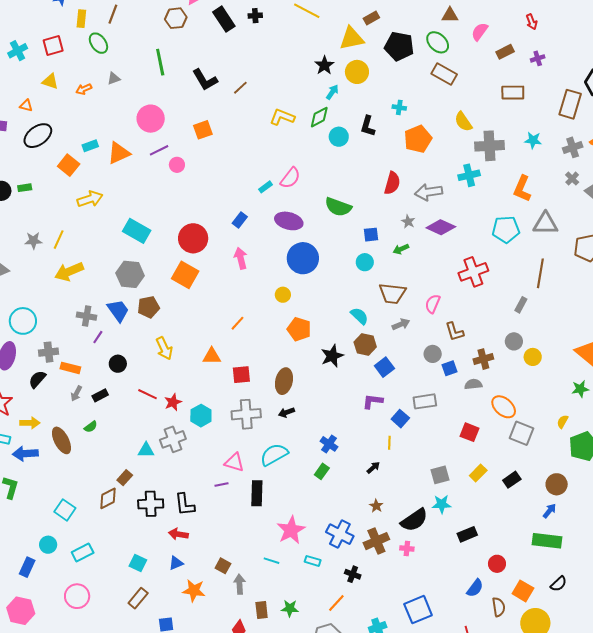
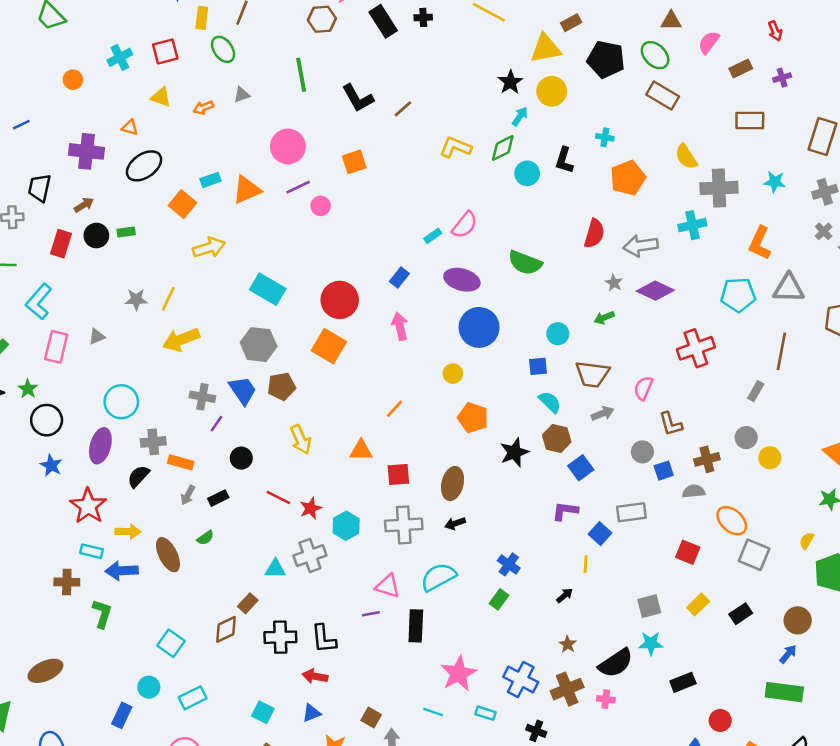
blue square: (371, 235) -> (538, 366), moved

